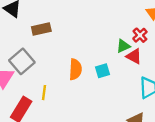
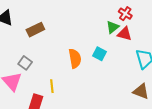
gray square: (22, 61) -> (25, 63), size x0.6
cyan square: (103, 71) -> (100, 54), turned -32

